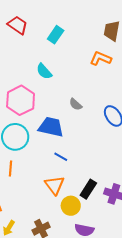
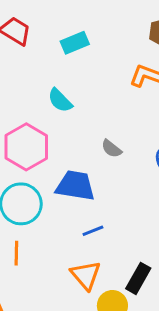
cyan rectangle: (56, 35) -> (75, 43), turned 36
blue line: (61, 157) -> (93, 231), turned -48

